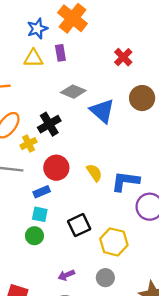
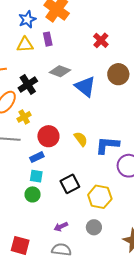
black cross: (49, 124) -> (28, 85), moved

